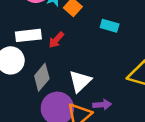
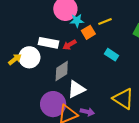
red arrow: (56, 40) -> (69, 45), moved
gray diamond: (42, 77) -> (62, 71), moved

